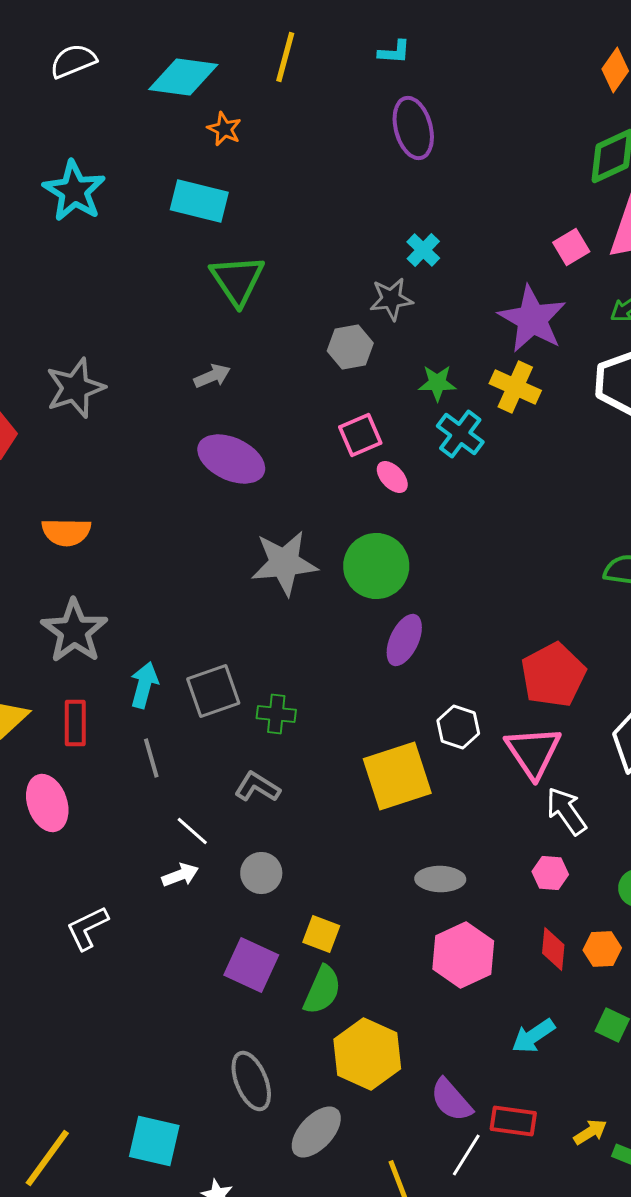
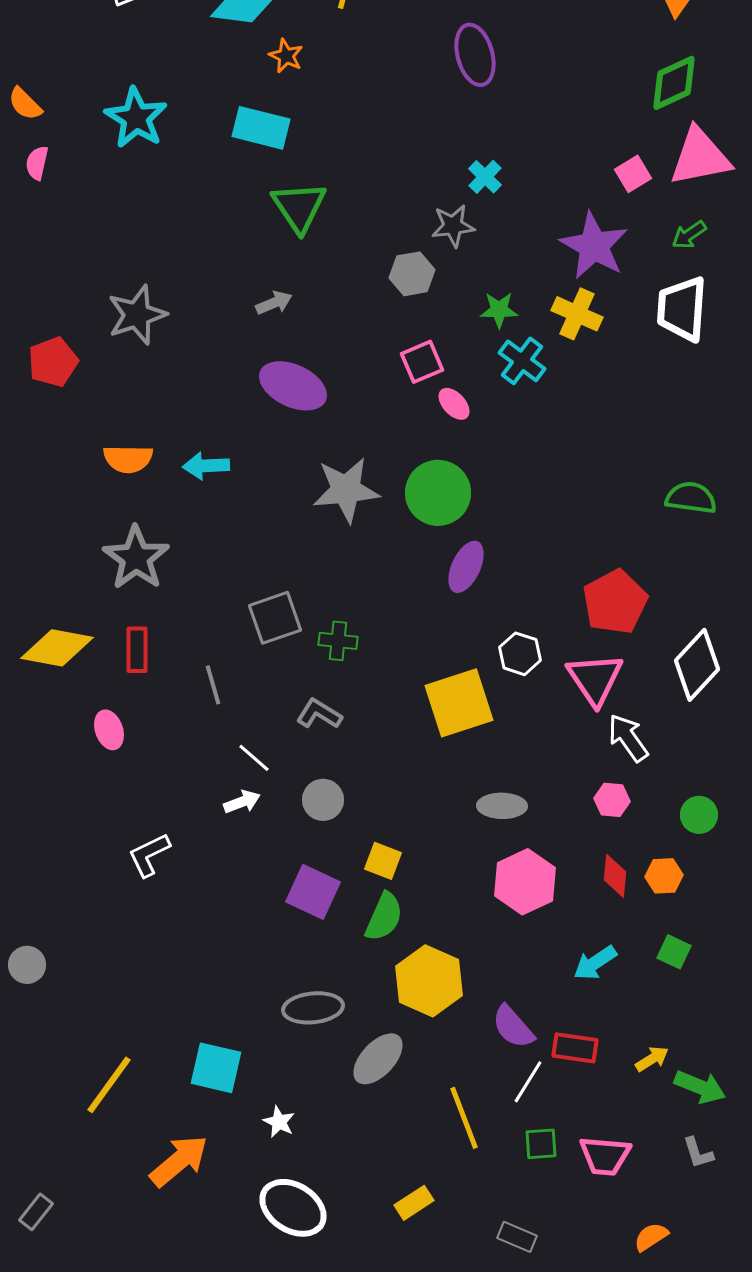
cyan arrow: (144, 685) -> (206, 466), moved, turned -108
pink ellipse: (47, 803) -> (109, 730), size x0.7
gray ellipse: (251, 1081) -> (313, 1008), turned -74

